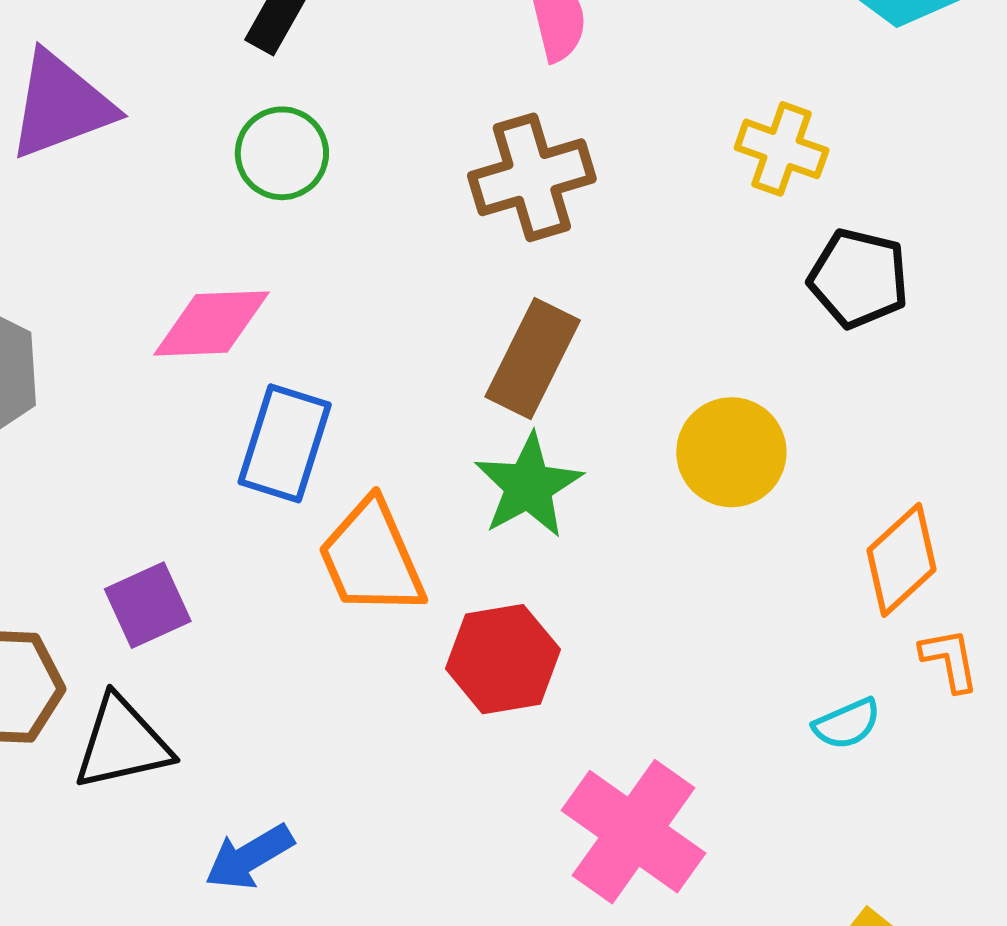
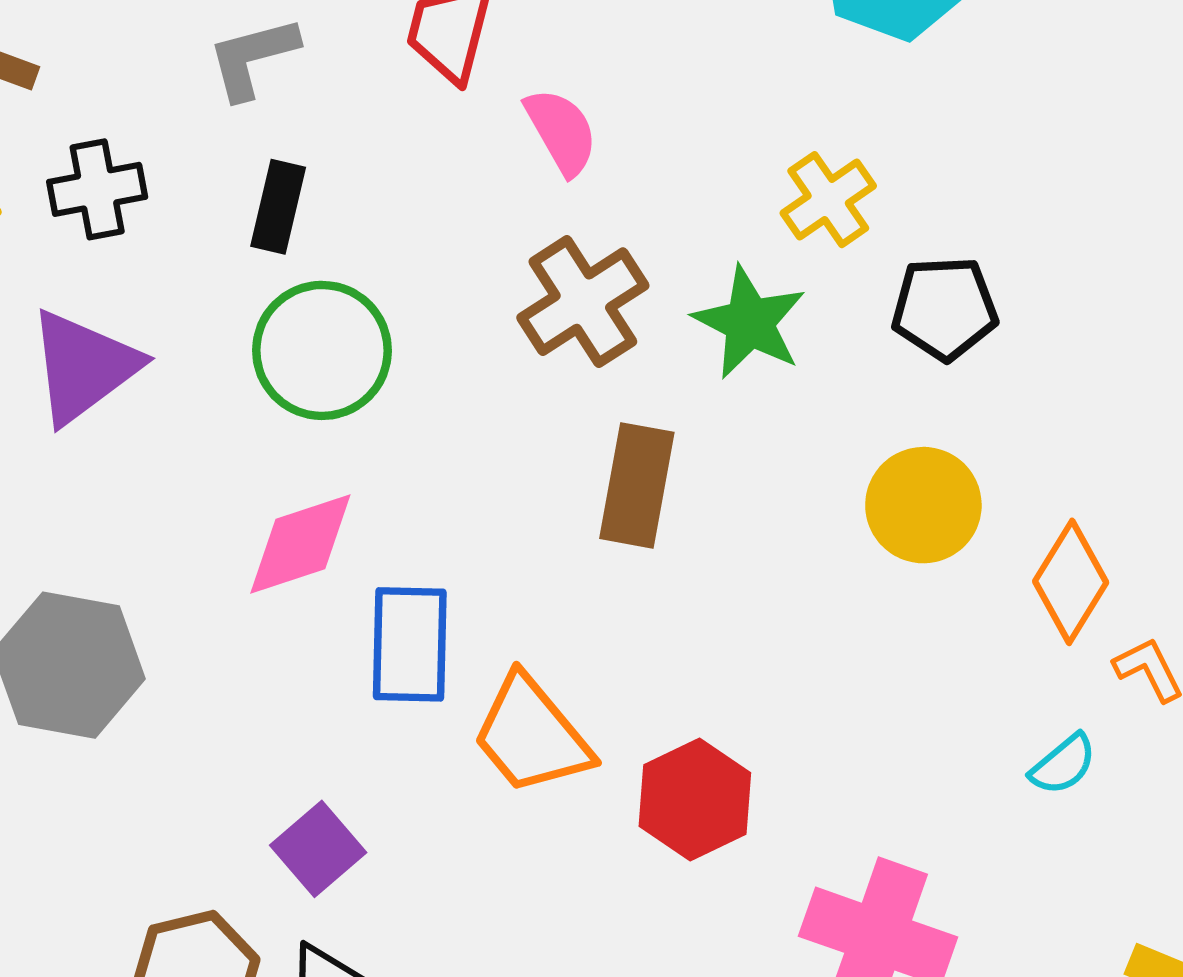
yellow cross: (782, 149) -> (828, 200), turned -38
green circle: (282, 153) -> (322, 350), size x1.4
yellow circle: (731, 452) -> (923, 505), moved
green star: (528, 486) -> (750, 322), moved

